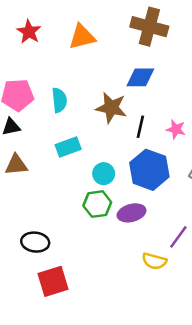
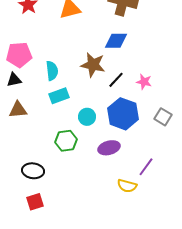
cyan semicircle: (59, 100) -> (52, 71), moved
black line: (140, 127) -> (116, 80), turned 30
green hexagon: (97, 204) -> (66, 141), moved
red square: (53, 281) -> (35, 202), moved, size x0.7

